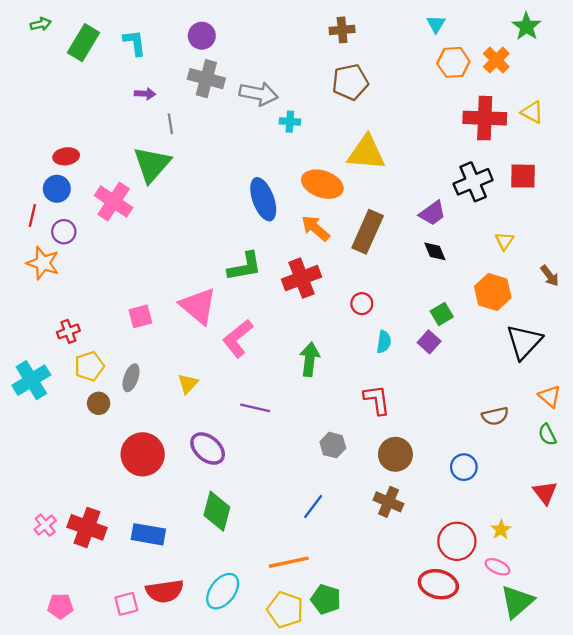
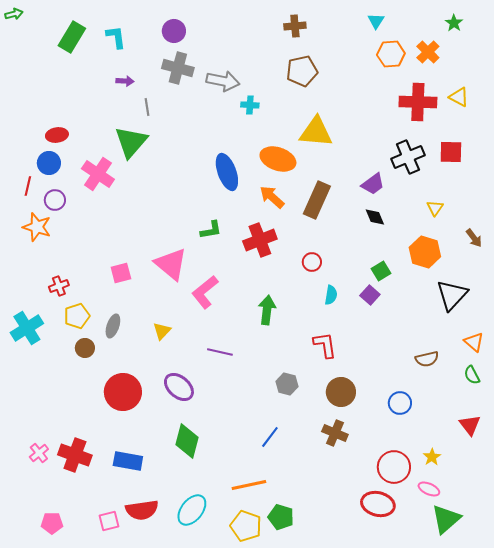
green arrow: (41, 24) -> (14, 14), moved
green star: (526, 26) -> (454, 23), size x0.7
green L-shape: (245, 266) -> (211, 230), size x0.7

